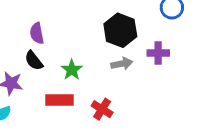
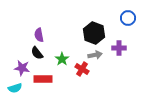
red rectangle: (60, 100) -> (43, 79), moved
red cross: (102, 109) -> (82, 69), moved

